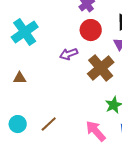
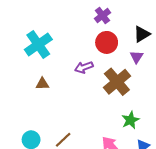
brown triangle: (20, 78) -> (42, 84), moved

